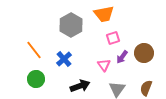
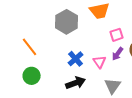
pink square: (113, 38) -> (117, 35), moved
blue cross: (64, 59) -> (76, 59), moved

